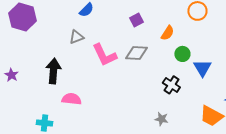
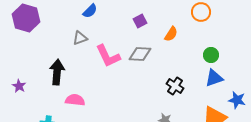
green circle: (182, 54) -> (211, 55), moved
blue triangle: (202, 68) -> (214, 78), moved, turned 42
purple star: (11, 75) -> (19, 86), moved

